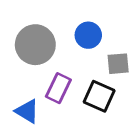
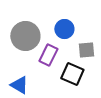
purple rectangle: (58, 88) -> (48, 55), moved

